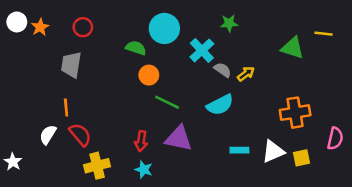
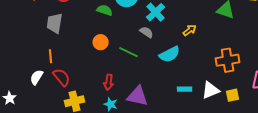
gray semicircle: (223, 70) -> (147, 32), moved
orange circle: (149, 75) -> (101, 42), moved
purple triangle: (179, 138) -> (138, 96), moved

